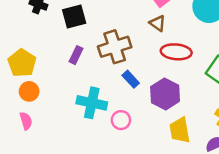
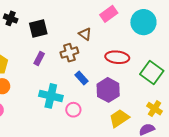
brown triangle: (157, 23) -> (85, 34), moved
brown cross: (115, 47) -> (69, 53), size x0.7
yellow trapezoid: (180, 130) -> (119, 118), turned 65

